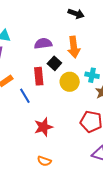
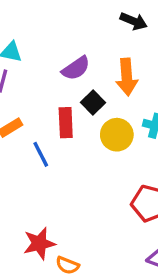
purple semicircle: (43, 43) -> (76, 68), turned 150
red star: (43, 127) -> (39, 243), moved

